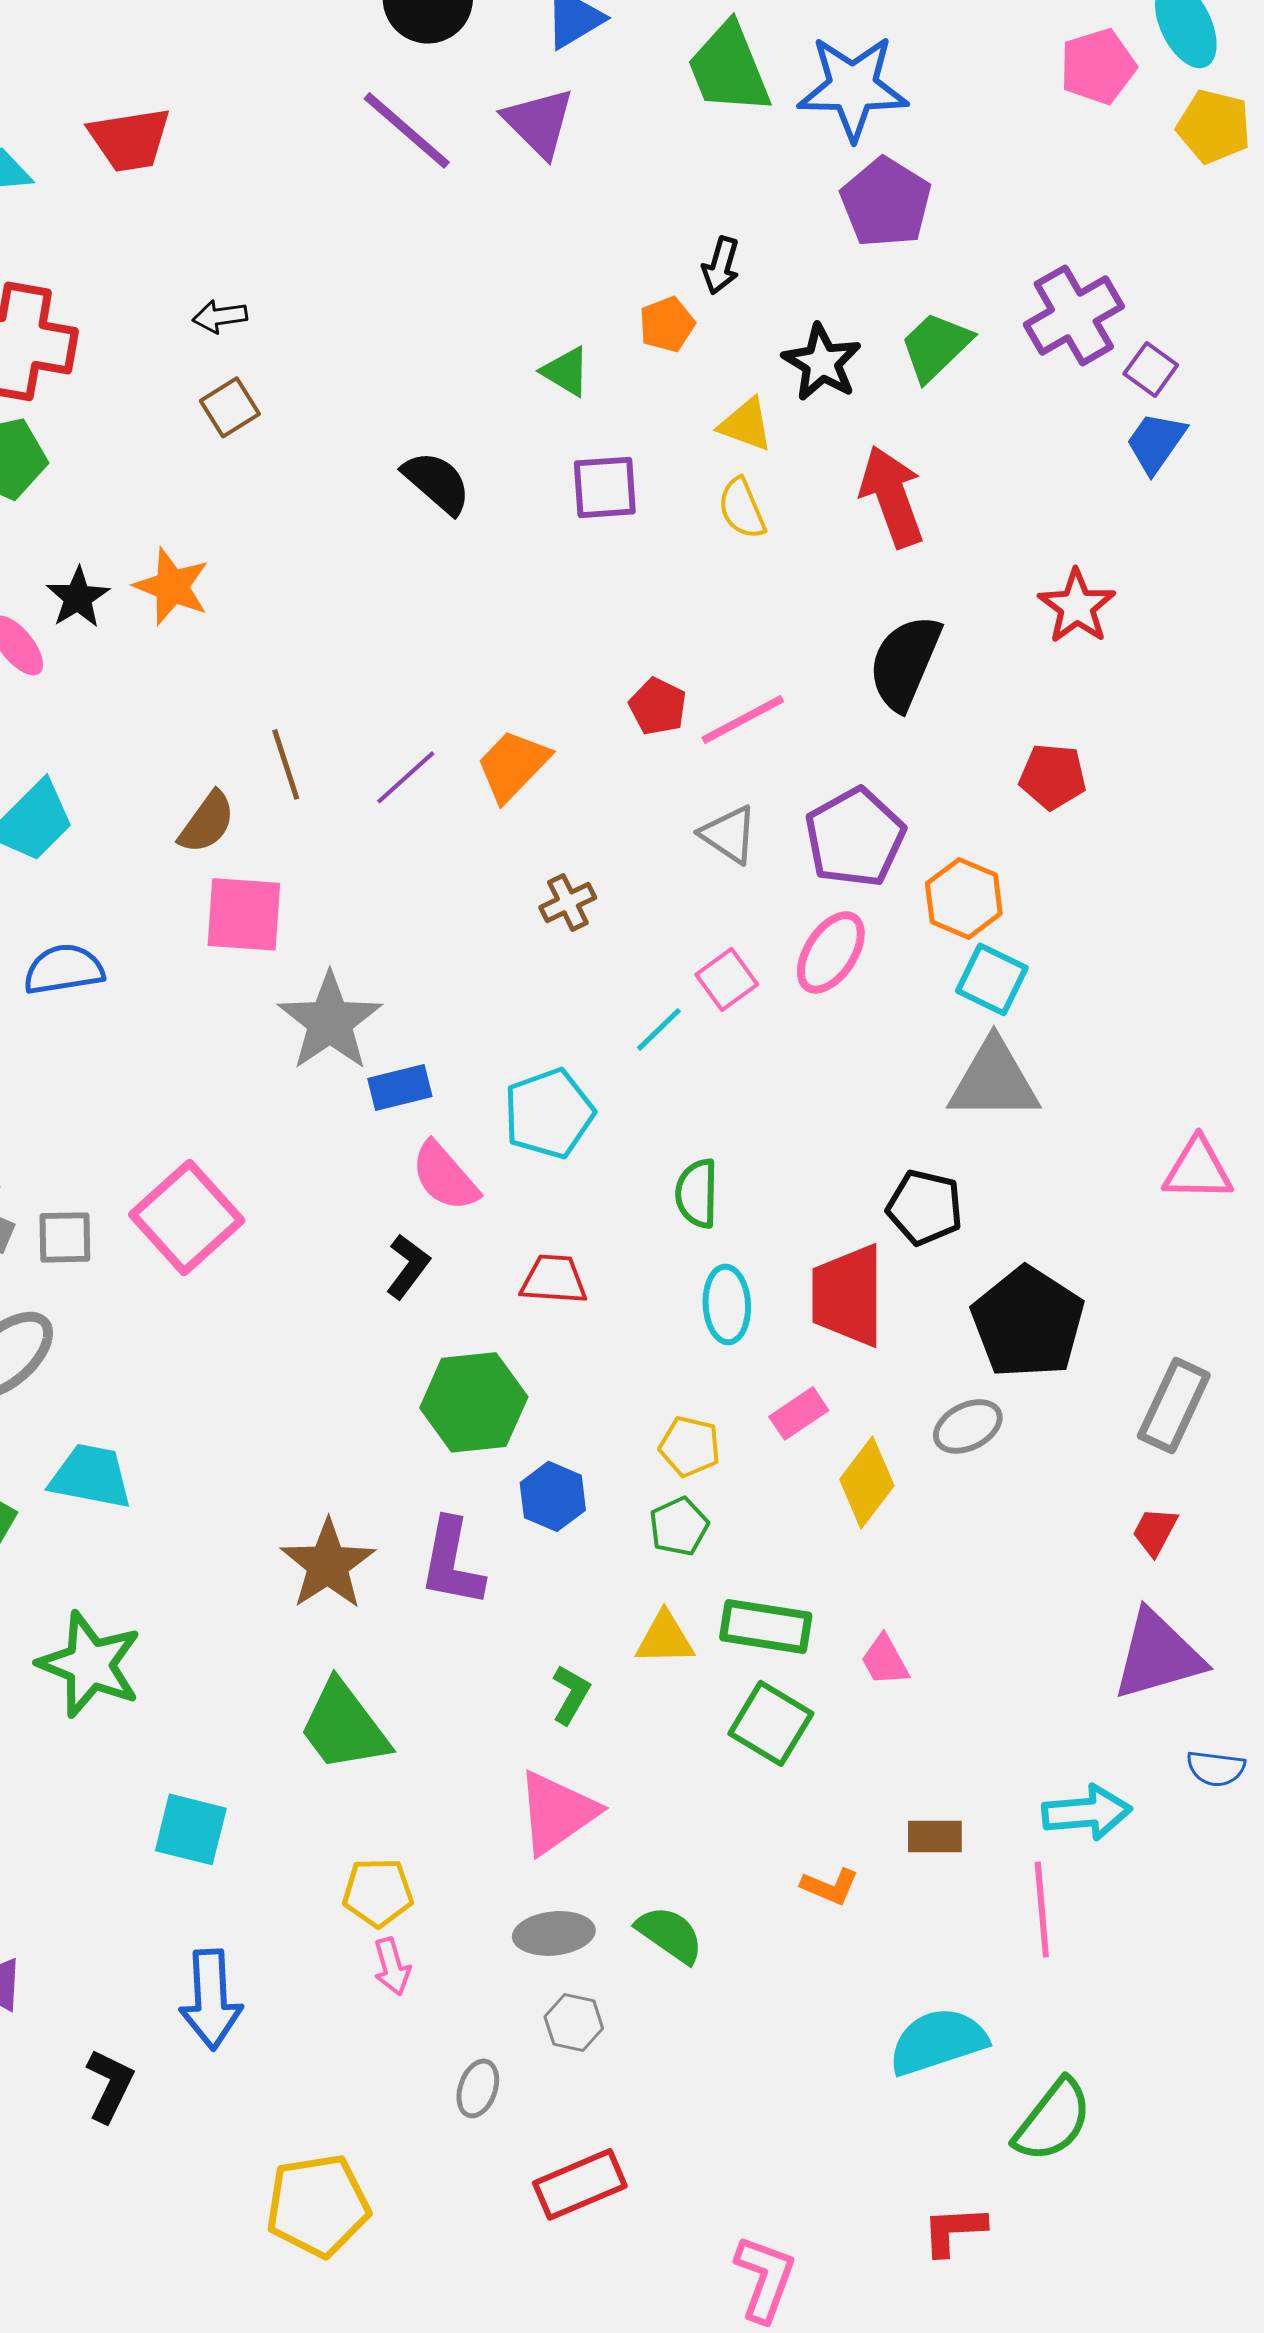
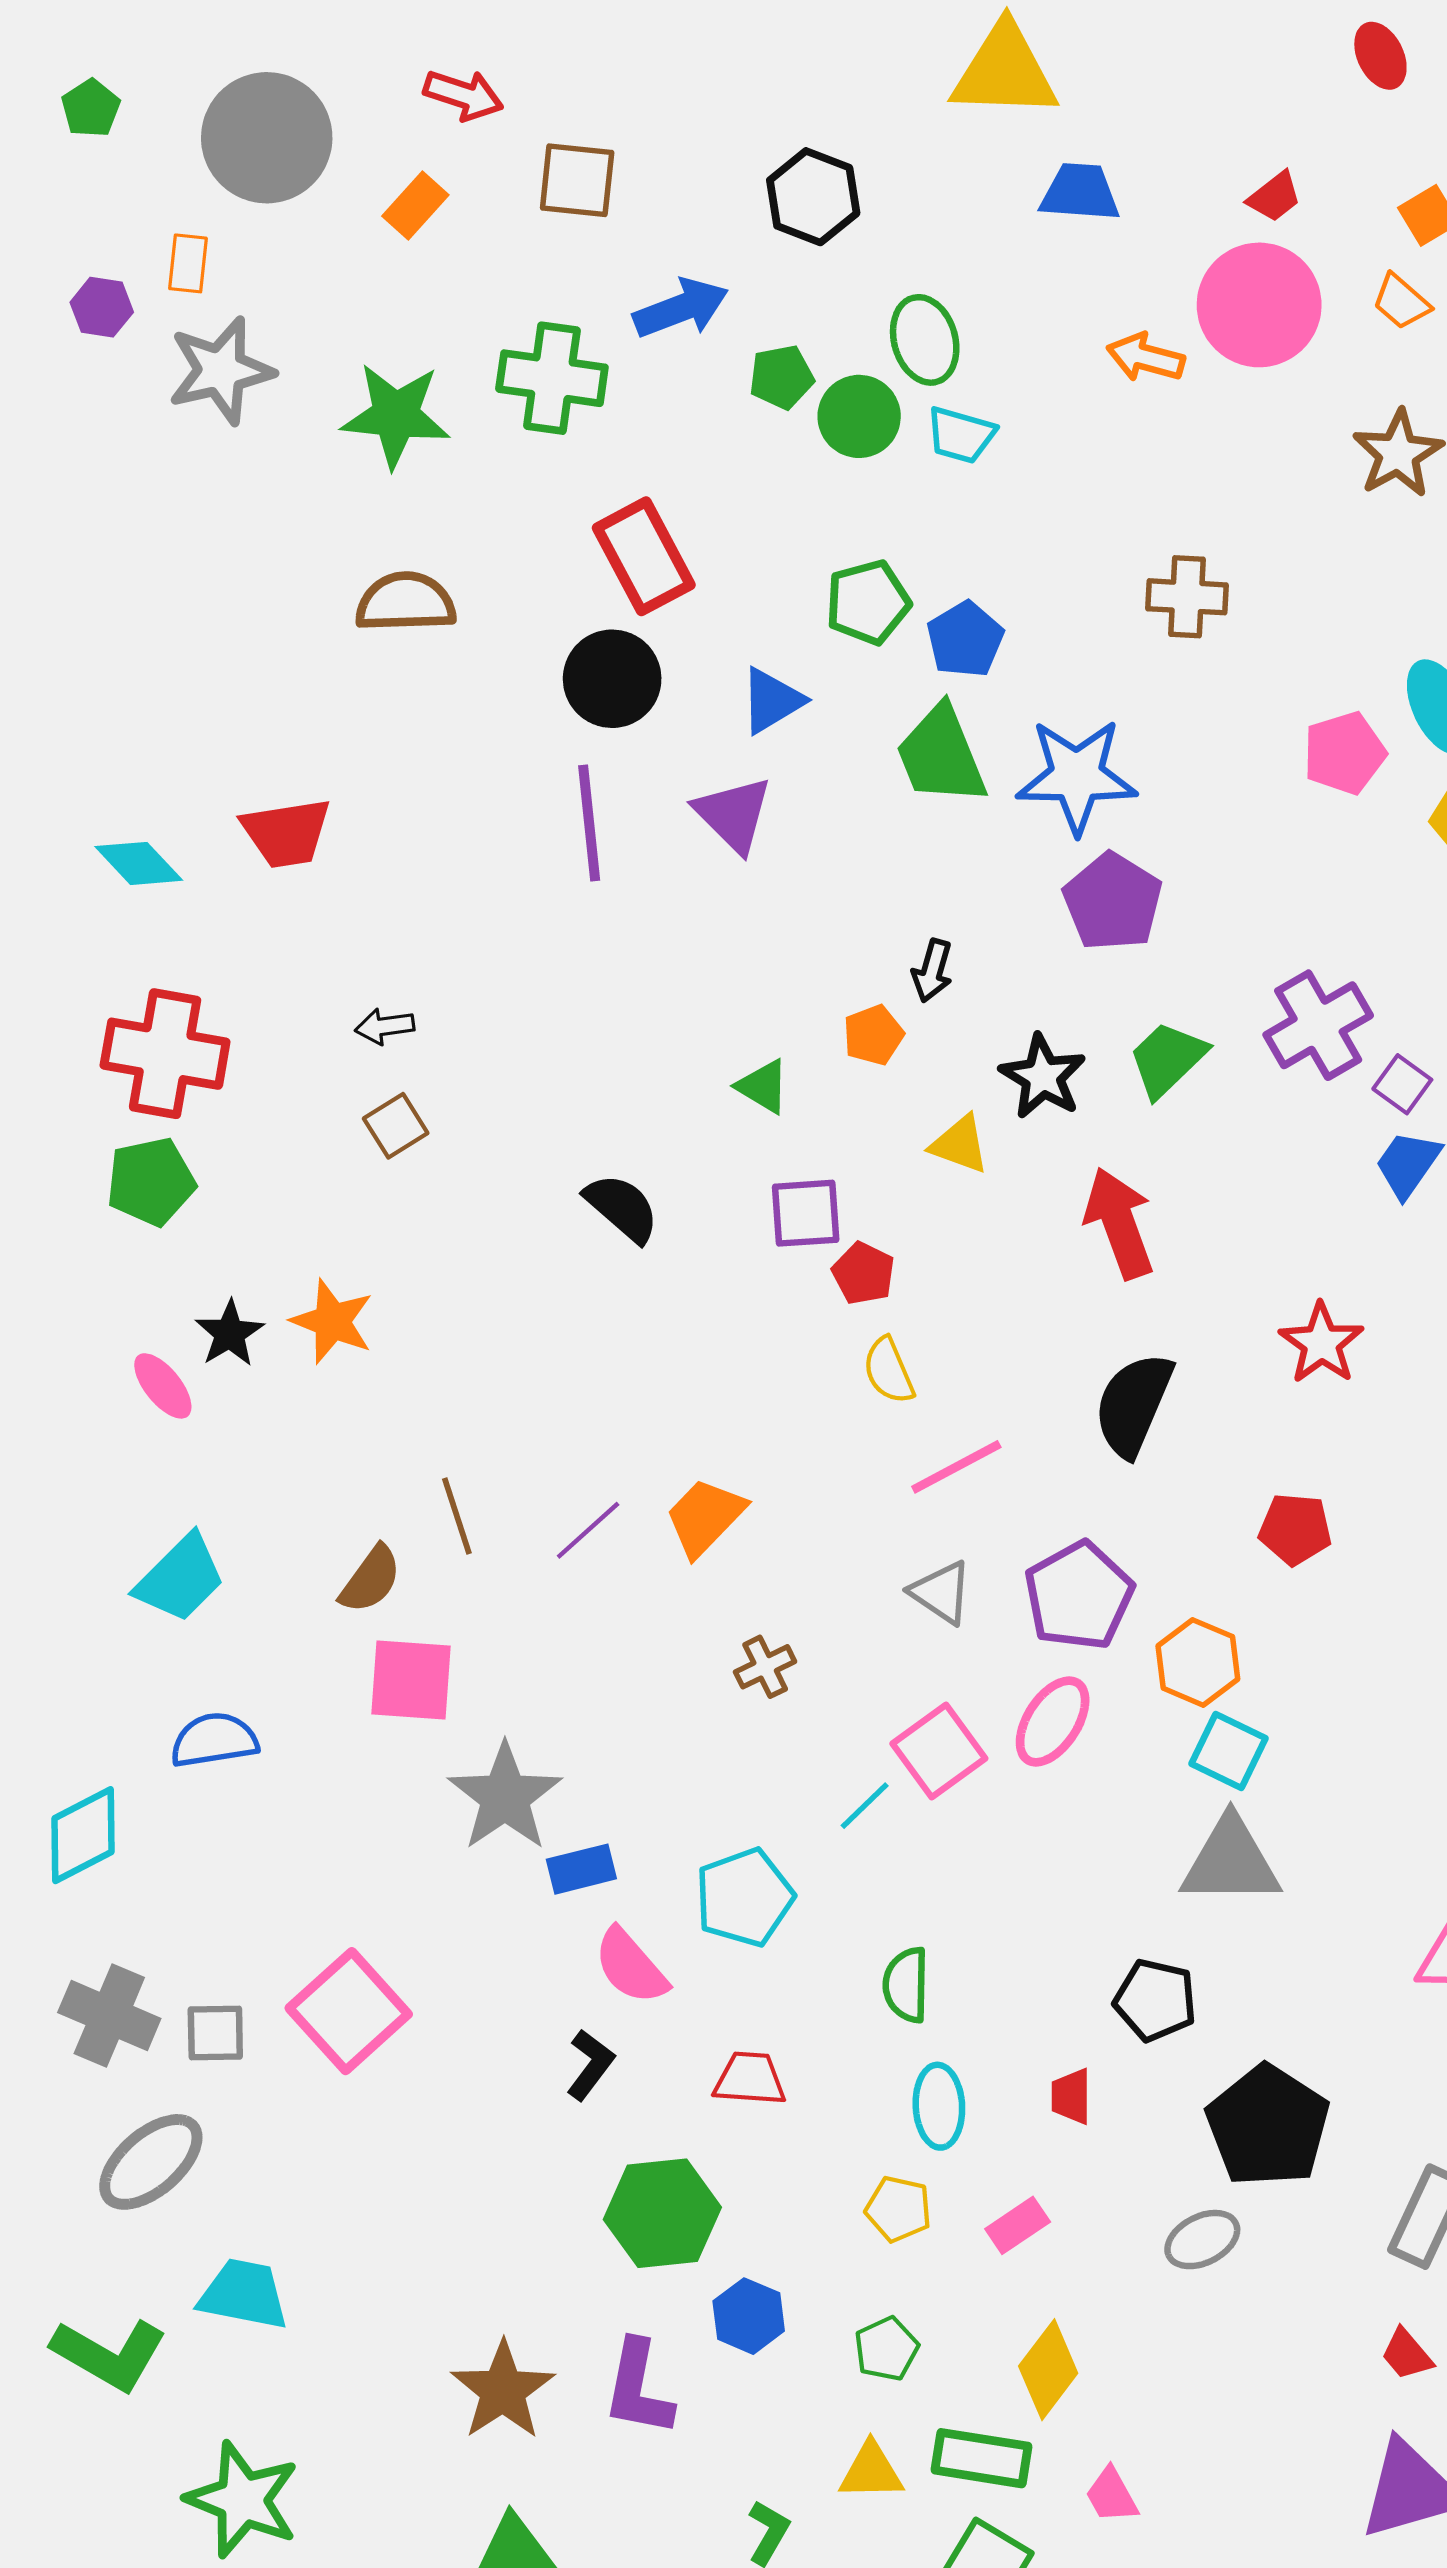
purple line: (407, 130) -> (589, 823), turned 43
yellow semicircle: (742, 508) -> (889, 1371), moved
red pentagon: (658, 706) -> (863, 1273), moved
pink square: (727, 979) -> (939, 1751), size x1.4
red trapezoid: (848, 1295) -> (1071, 2096), size x0.5
yellow pentagon: (690, 1446) -> (898, 2209), moved
yellow diamond: (867, 1482) -> (1048, 2370), moved
red trapezoid: (1155, 1531) -> (1407, 2354), turned -68

